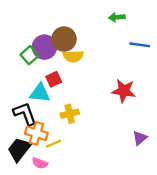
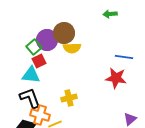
blue line: (140, 45) -> (124, 57), moved
red square: (54, 79) -> (39, 61), moved
cyan triangle: (40, 93) -> (31, 75), moved

